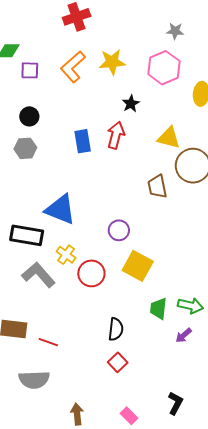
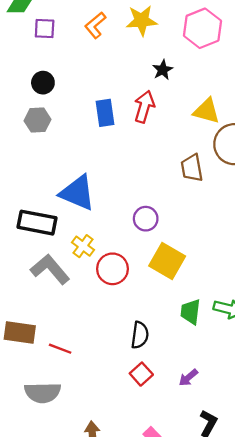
orange L-shape: (73, 67) -> (95, 25), size x0.7
purple arrow: (184, 335) -> (188, 378), moved

